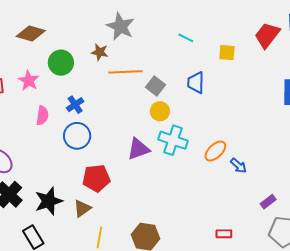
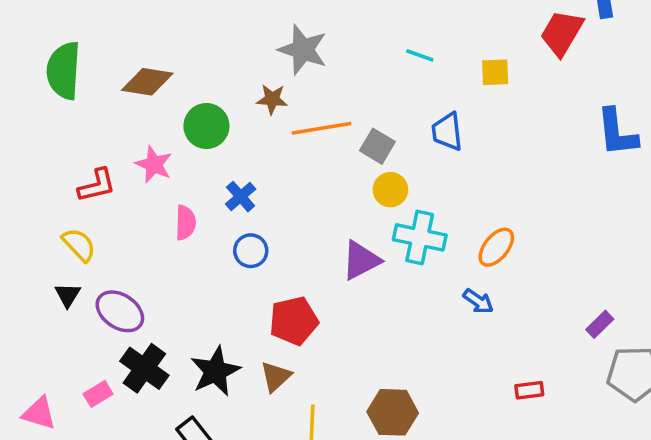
blue circle: (77, 136) -> (251, 251), size x0.7
blue arrow: (238, 166) -> (478, 301), moved

